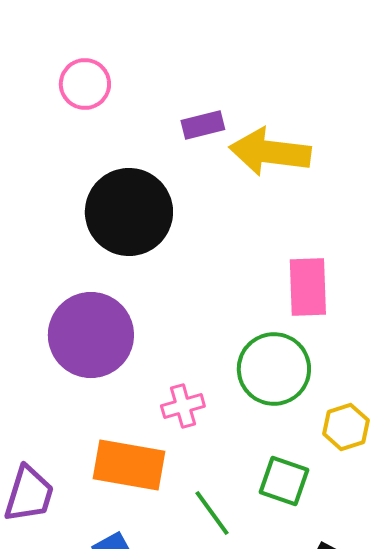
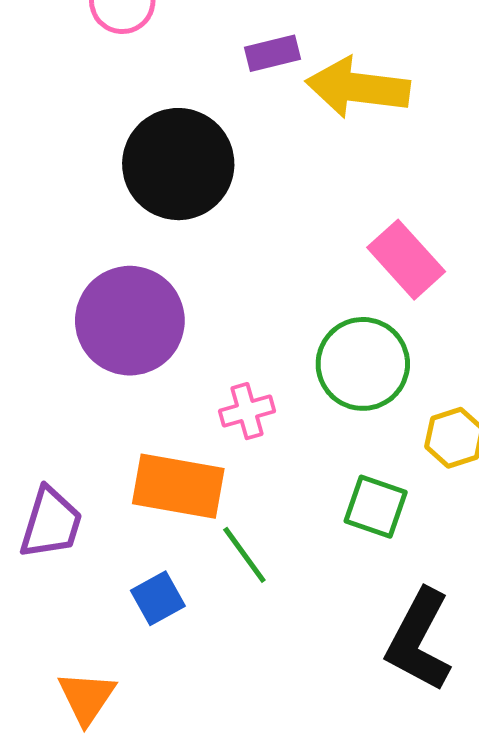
pink rectangle: (308, 287) -> (406, 260), turned -40
green line: (212, 513) -> (244, 555), moved

